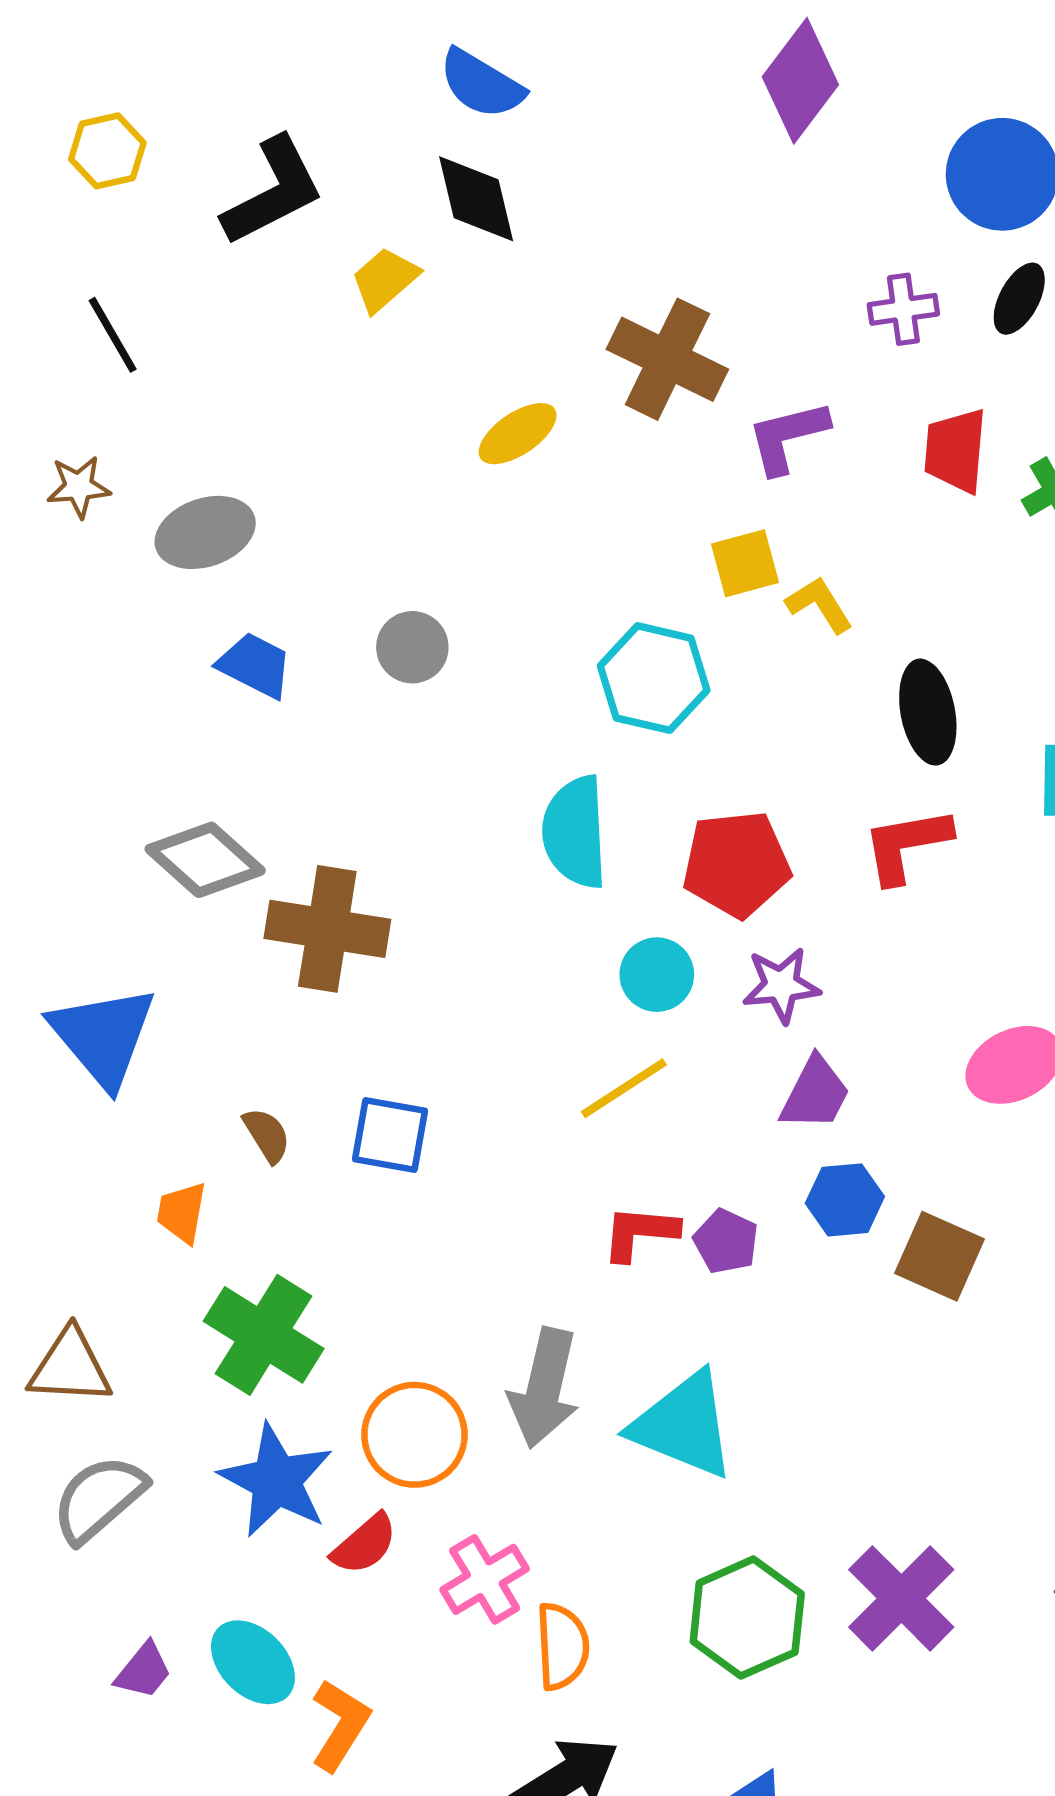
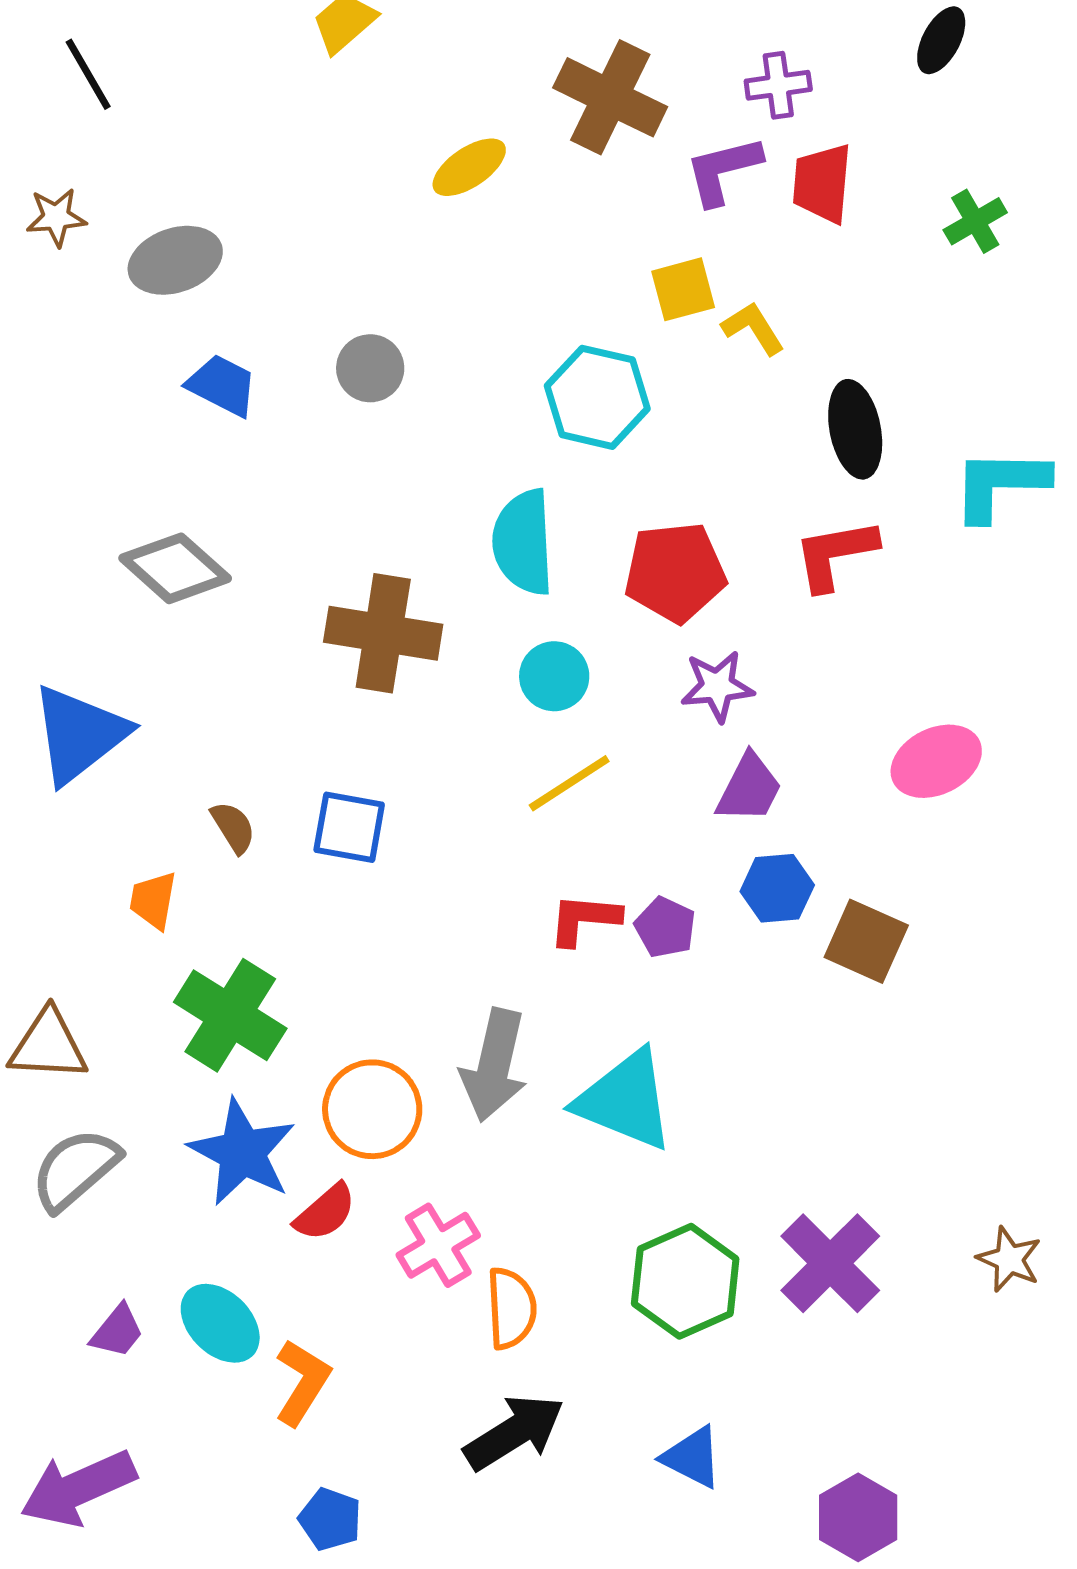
purple cross: (903, 309) -> (778, 85), moved
red trapezoid: (955, 451) -> (822, 183), moved
brown cross: (327, 929) -> (383, 633), moved
cyan circle: (657, 975) -> (554, 676), moved
blue triangle: (103, 1036) -> (79, 734), turned 32

